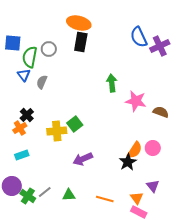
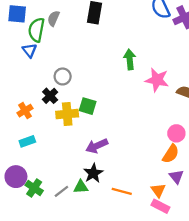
gray circle: (49, 49) -> (63, 76), moved
gray semicircle: (42, 82) -> (53, 18), moved
black cross: (27, 115) -> (50, 96), moved
green square: (75, 124) -> (88, 106), turned -35
orange semicircle: (135, 150) -> (171, 154), moved
black star: (128, 162) -> (93, 173), moved
gray line: (45, 192) -> (61, 191), moved

